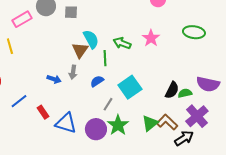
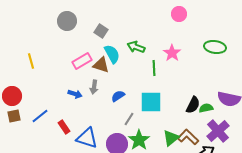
gray square: (71, 12) -> (101, 31), moved, turned 32
pink rectangle: (22, 19) -> (82, 61), moved
green arrow: (122, 43) -> (136, 47), moved
brown triangle: (80, 50) -> (101, 65), turned -48
green line: (105, 58) -> (154, 68), moved
cyan square: (130, 87) -> (151, 102), turned 35

